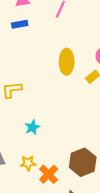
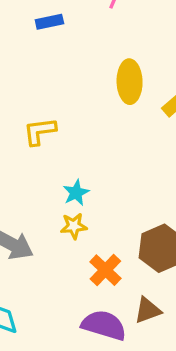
yellow star: (28, 163) -> (74, 226), moved

